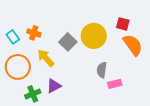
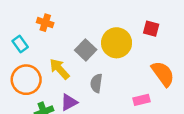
orange cross: (34, 33) -> (45, 23), moved
orange semicircle: (133, 45) -> (163, 74), moved
gray semicircle: (102, 70) -> (96, 83), moved

